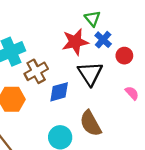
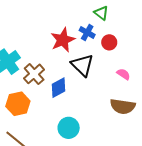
green triangle: (92, 18) -> (101, 13), moved
brown semicircle: (91, 123) -> (123, 106), moved, turned -40

